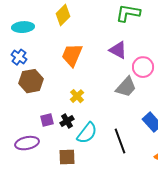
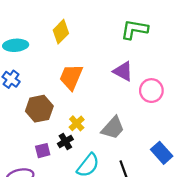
brown hexagon: (31, 81) -> (39, 109), moved
gray trapezoid: (126, 87) -> (113, 128), moved
black cross: (67, 121) -> (65, 141), moved

